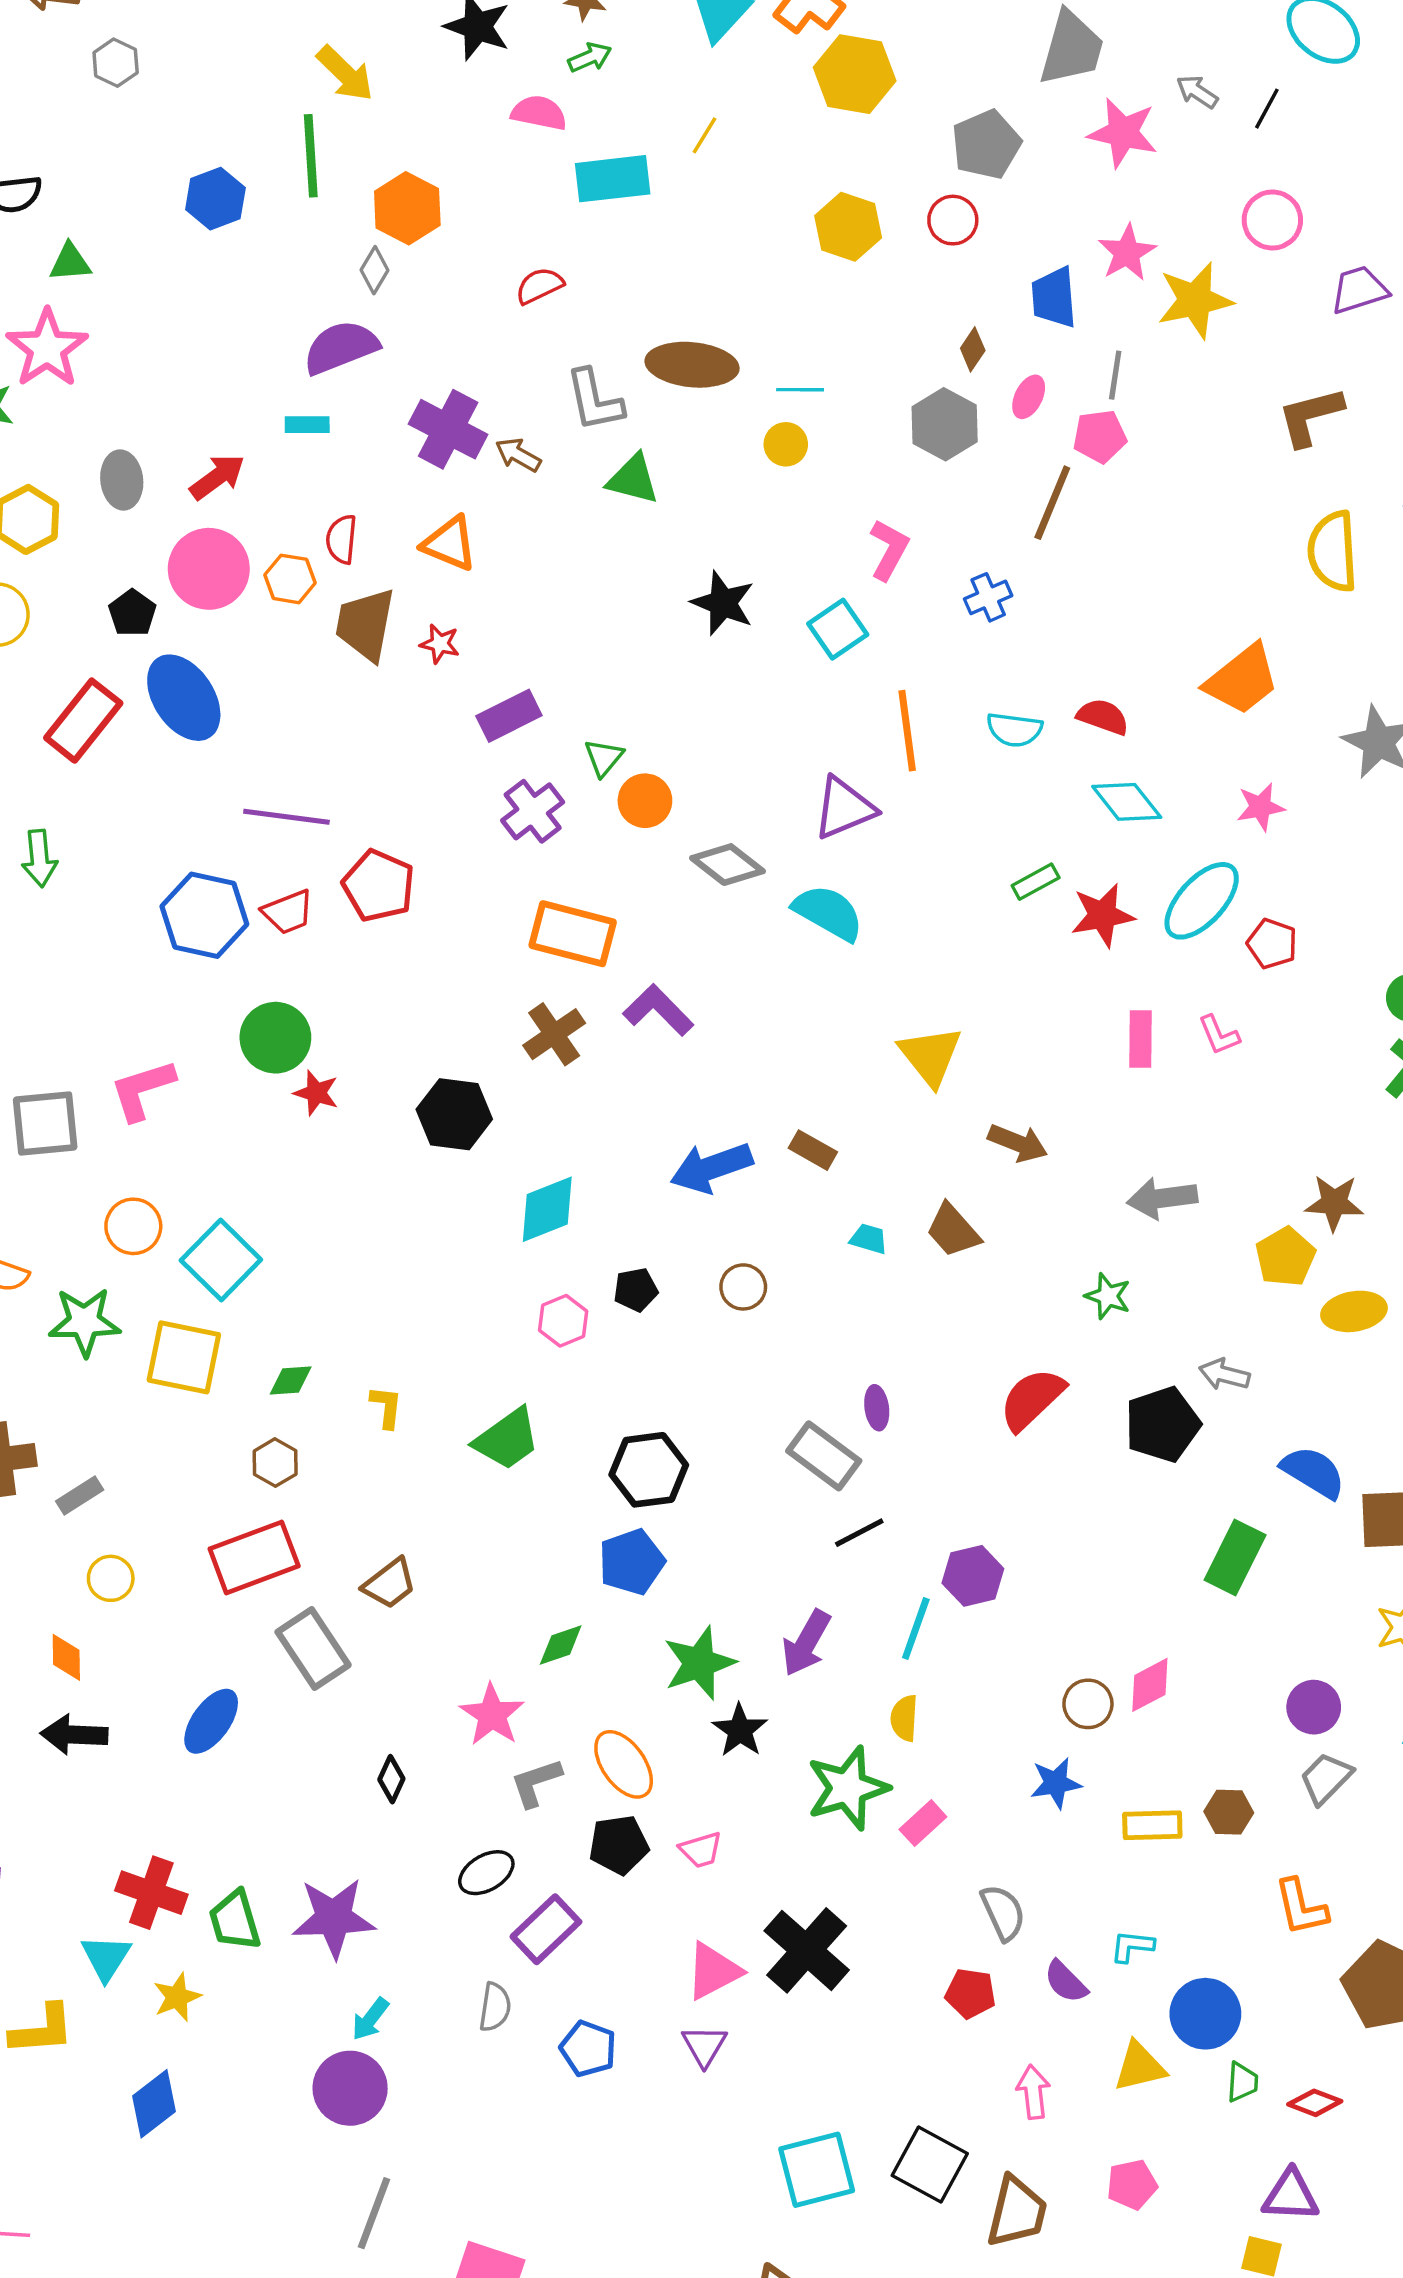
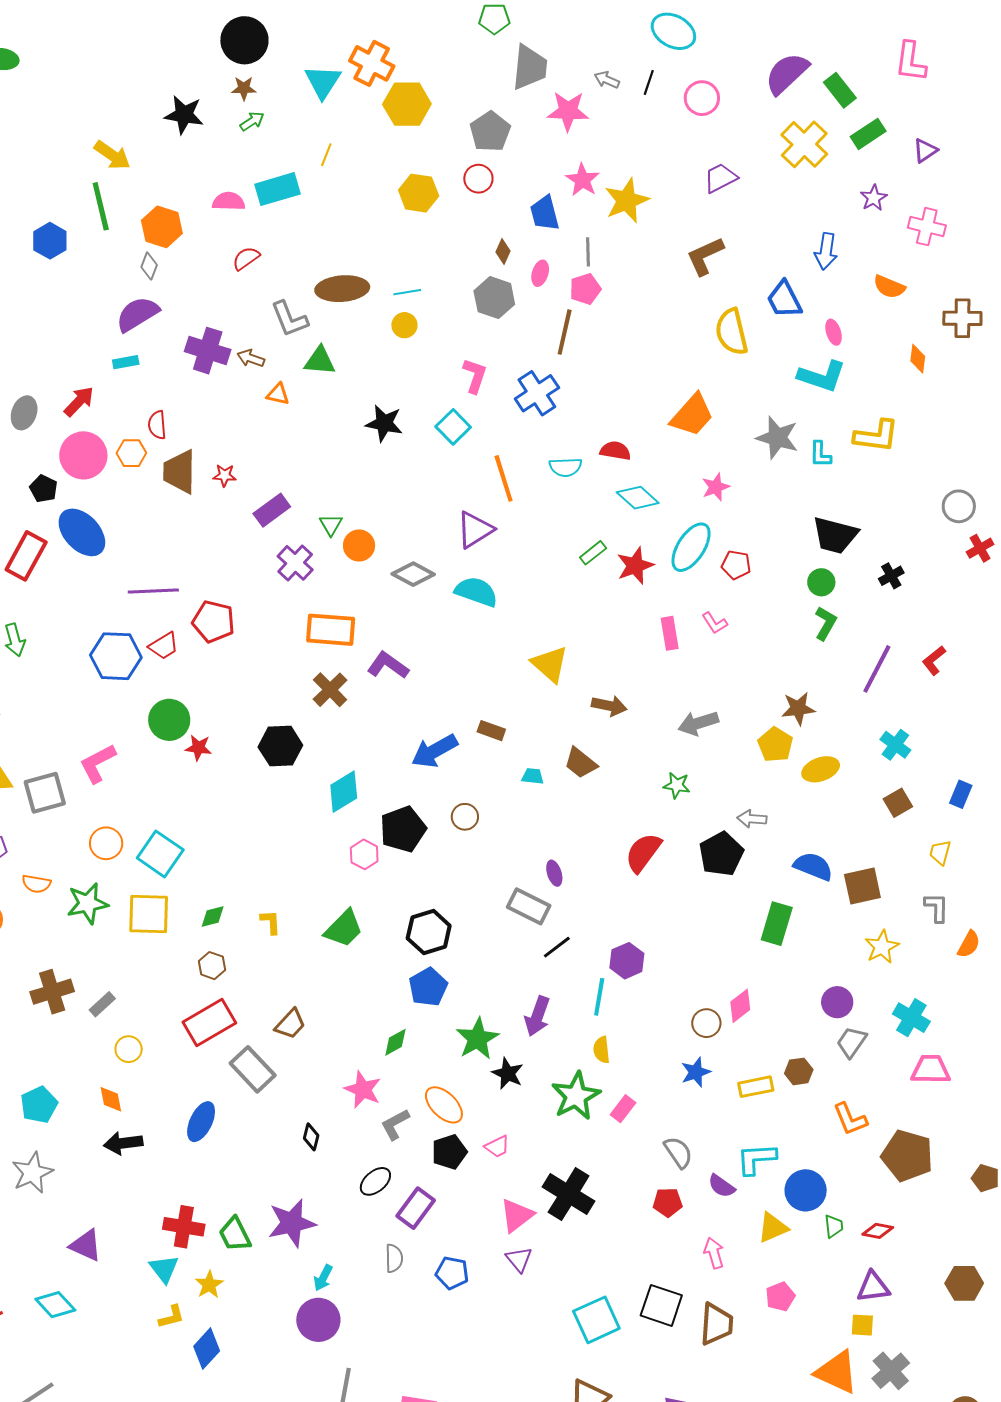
pink semicircle: (539, 113) -> (229, 201), moved
pink circle: (1272, 220) -> (702, 98), moved
gray ellipse: (122, 480) -> (24, 413), turned 36
orange triangle: (450, 543) -> (278, 394), moved, size x0.7
blue cross: (988, 597) -> (537, 393), size x1.6
black pentagon: (636, 1290) -> (403, 829), size x1.8
cyan L-shape: (1132, 1946) -> (756, 1159), size x1.6
yellow L-shape: (42, 2030) -> (171, 1317), moved, size x0.7

